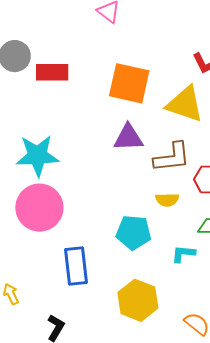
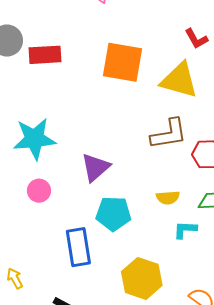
purple triangle: (128, 138) -> (96, 167), moved, turned -36
yellow semicircle: (167, 200) -> (168, 198), moved
pink circle: (39, 208) -> (39, 191), size x0.5
cyan pentagon: (134, 232) -> (113, 214), moved

